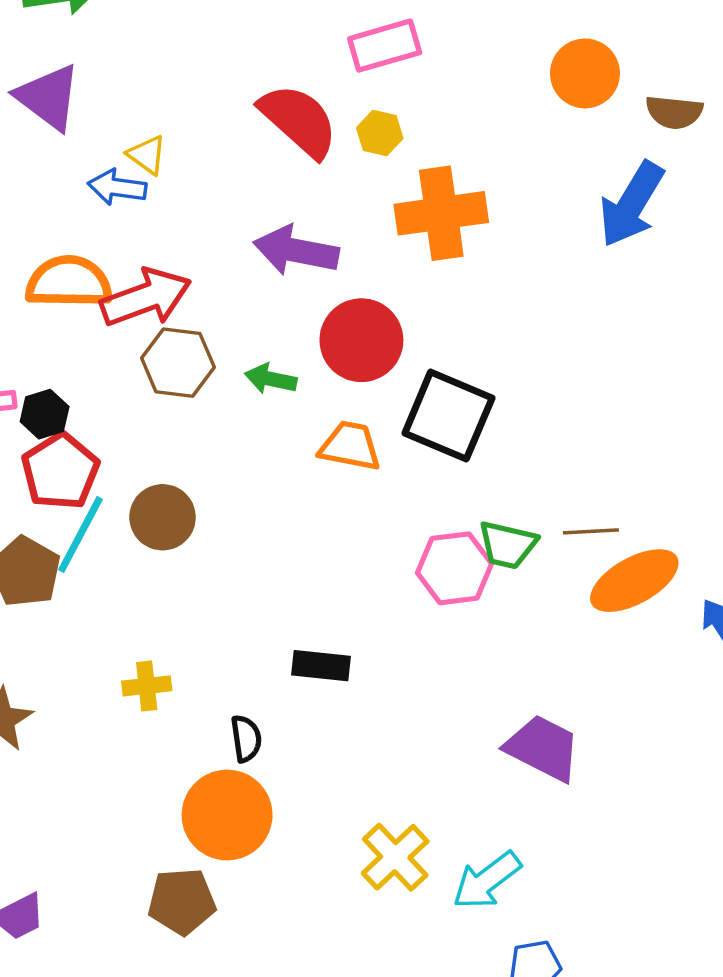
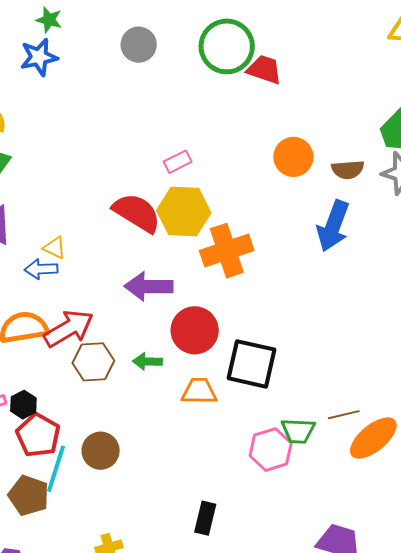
pink rectangle: (385, 46) -> (178, 162), size x0.7
yellow hexagon: (380, 133) -> (184, 212), size x2.0
black rectangle: (321, 666) -> (205, 518), turned -72

